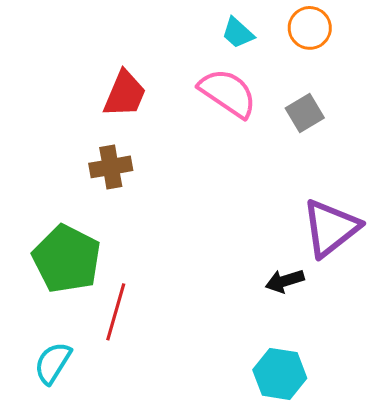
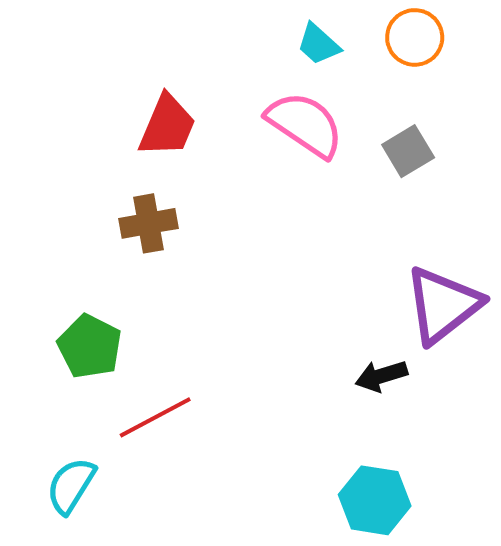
green pentagon: (67, 259) -> (90, 346), size x0.7
red line: (116, 312) -> (155, 417), turned 46

